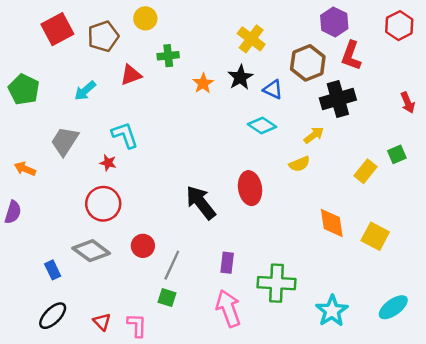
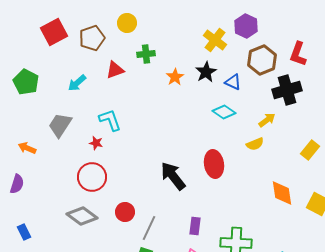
purple hexagon: (334, 22) -> (246, 26), moved
blue rectangle: (53, 270) -> (24, 232), moved

